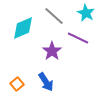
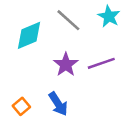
purple line: (78, 38) -> (101, 63), moved, turned -45

